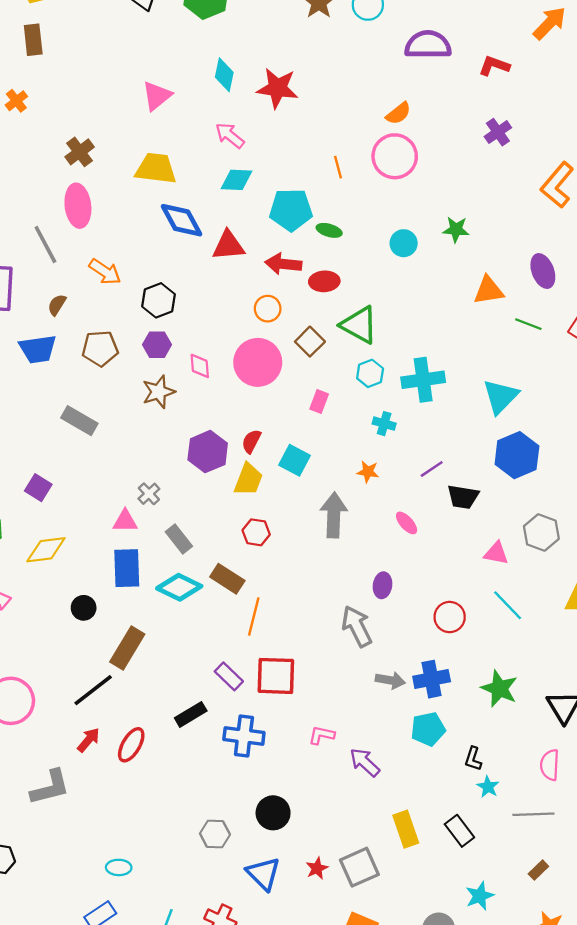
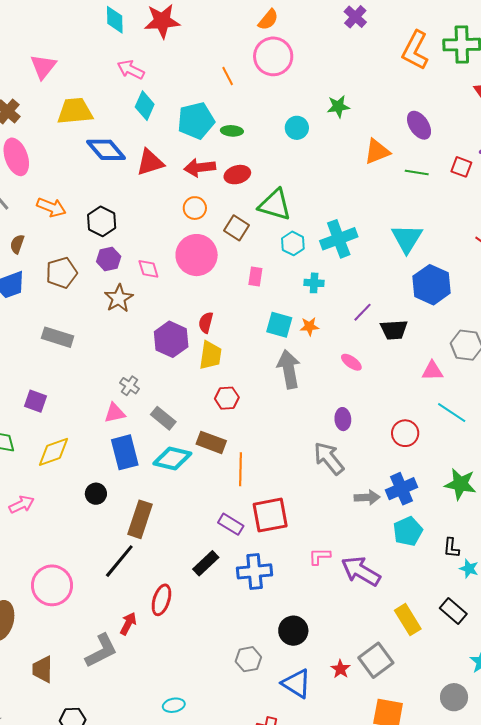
pink triangle: (157, 96) -> (43, 66), moved
cyan diamond: (236, 180) -> (145, 106), turned -56
cyan square: (294, 460) -> (279, 325), moved
red arrow: (88, 740) -> (128, 624), moved
purple arrow: (365, 762) -> (361, 571), size x1.4

